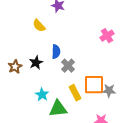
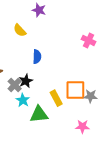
pink cross: (107, 36) -> (89, 40), turned -32
black star: (36, 63) -> (26, 81), moved
gray cross: (68, 66) -> (15, 85), moved

